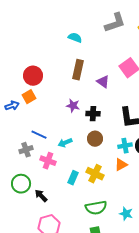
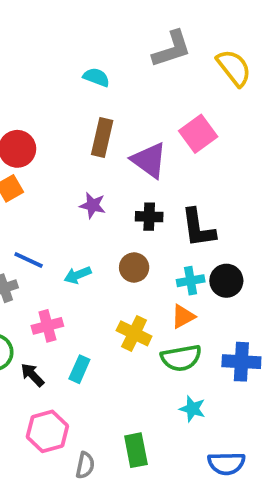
purple triangle: (103, 82) -> (149, 160), size x1.5
black cross: (93, 114) -> (149, 217), moved
pink cross: (48, 161) -> (47, 326), moved, turned -35
cyan rectangle: (73, 178) -> (79, 369), moved
green semicircle: (96, 208) -> (181, 358), moved

